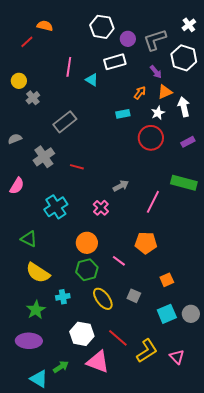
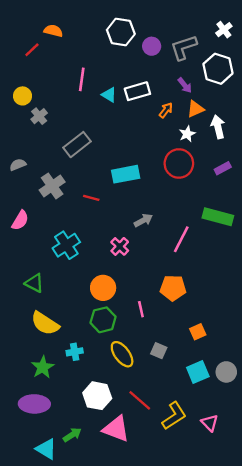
white rectangle: (115, 62) -> (137, 91), moved
cyan rectangle: (123, 114) -> (126, 174), moved, size x1.6
pink line: (119, 261) -> (141, 309), turned 40

